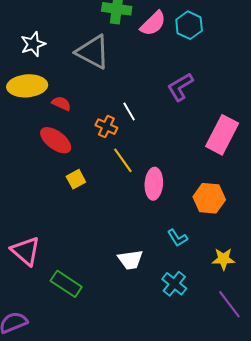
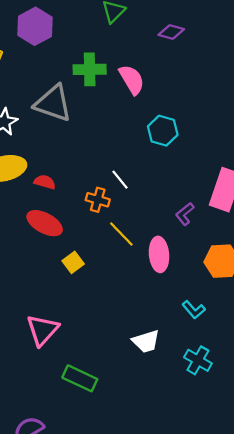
pink semicircle: (153, 24) -> (132, 79), turned -68
cyan hexagon: (189, 25) -> (163, 131), moved
gray triangle: (93, 52) -> (53, 103), moved
purple L-shape: (180, 87) -> (185, 214), moved, size x0.7
pink triangle: (26, 251) -> (43, 330), moved, turned 40

